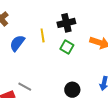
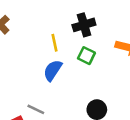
blue semicircle: (17, 43) -> (53, 70), moved

